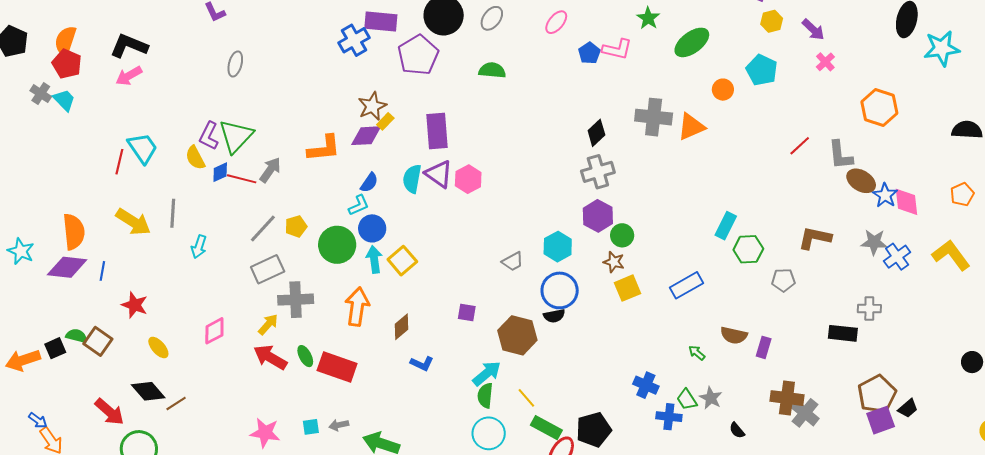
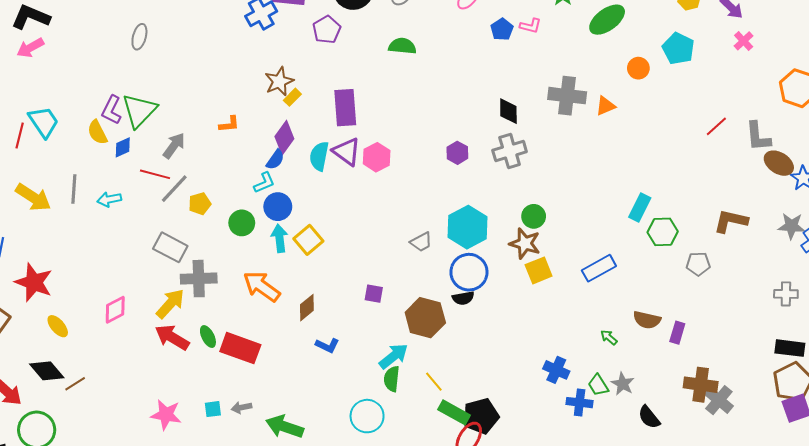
pink L-shape: (617, 49) -> (530, 26), size x0.7
purple pentagon: (418, 55) -> (327, 30), size x0.7
orange triangle: (691, 127) -> (606, 106), size x0.7
black diamond: (596, 133) -> (508, 111), turned -48
purple diamond: (366, 136) -> (284, 138), moved, turned -52
orange L-shape: (324, 148) -> (229, 124), size x0.6
red line: (242, 179) -> (155, 174), moved
purple hexagon: (598, 216) -> (457, 153), moved, size x0.7
gray line: (263, 229) -> (174, 189), moved
green circle: (337, 245) -> (242, 223), size x0.7
cyan arrow: (199, 247) -> (109, 199), moved, turned 60
cyan hexagon: (558, 247) -> (468, 227), size x1.4
brown star: (614, 262) -> (525, 243), size x1.4
gray rectangle: (268, 269) -> (170, 247), turned 52
red star: (135, 305) -> (34, 282), size x1.4
orange arrow: (357, 307) -> (262, 286), turned -63
yellow arrow: (268, 324) -> (170, 304), size x1.4
black rectangle: (843, 333) -> (790, 348), moved
black pentagon: (594, 430) -> (481, 416), moved
black semicircle: (737, 430) -> (649, 417), size x1.4
cyan circle: (489, 433) -> (367, 416), moved

